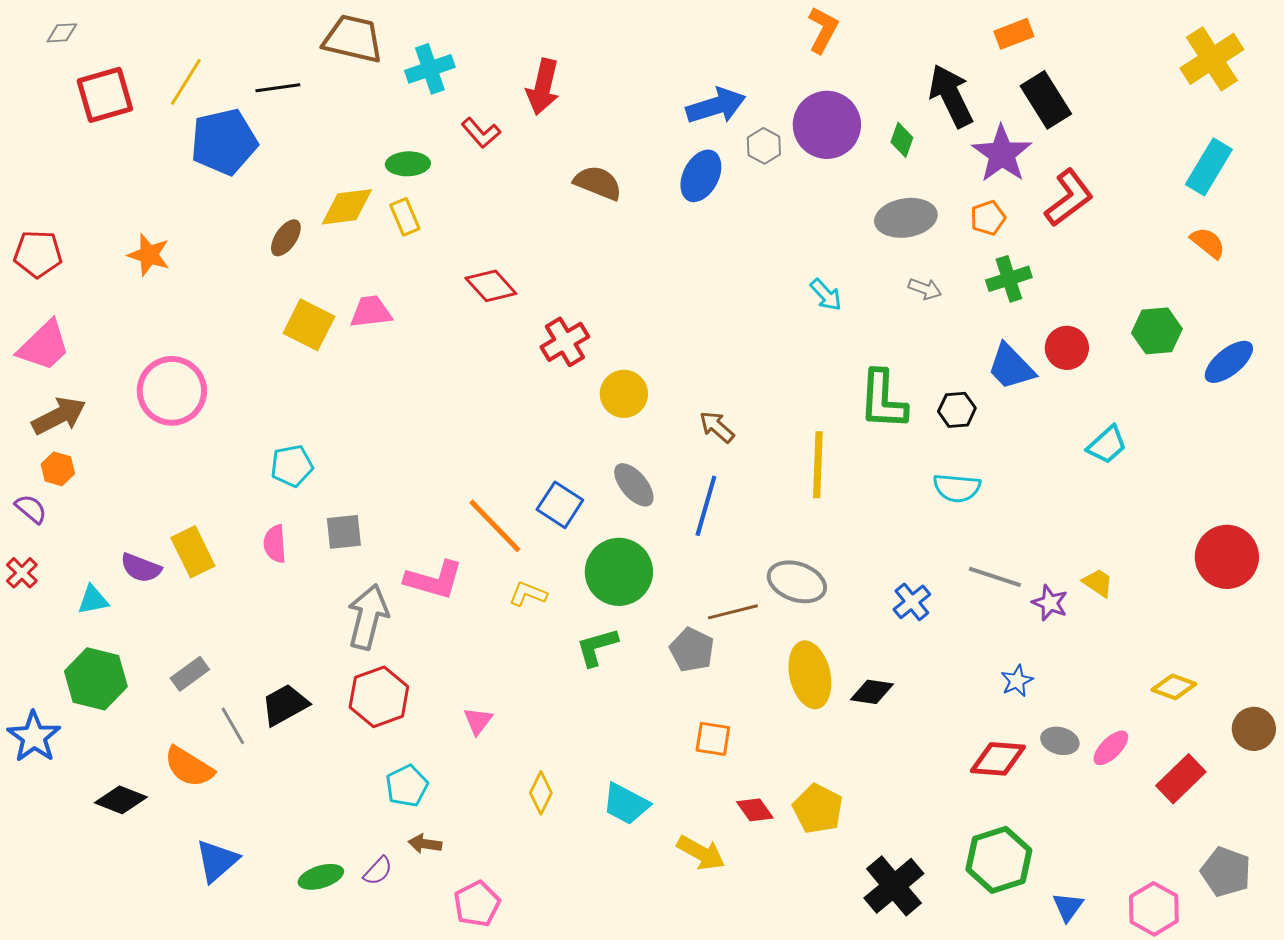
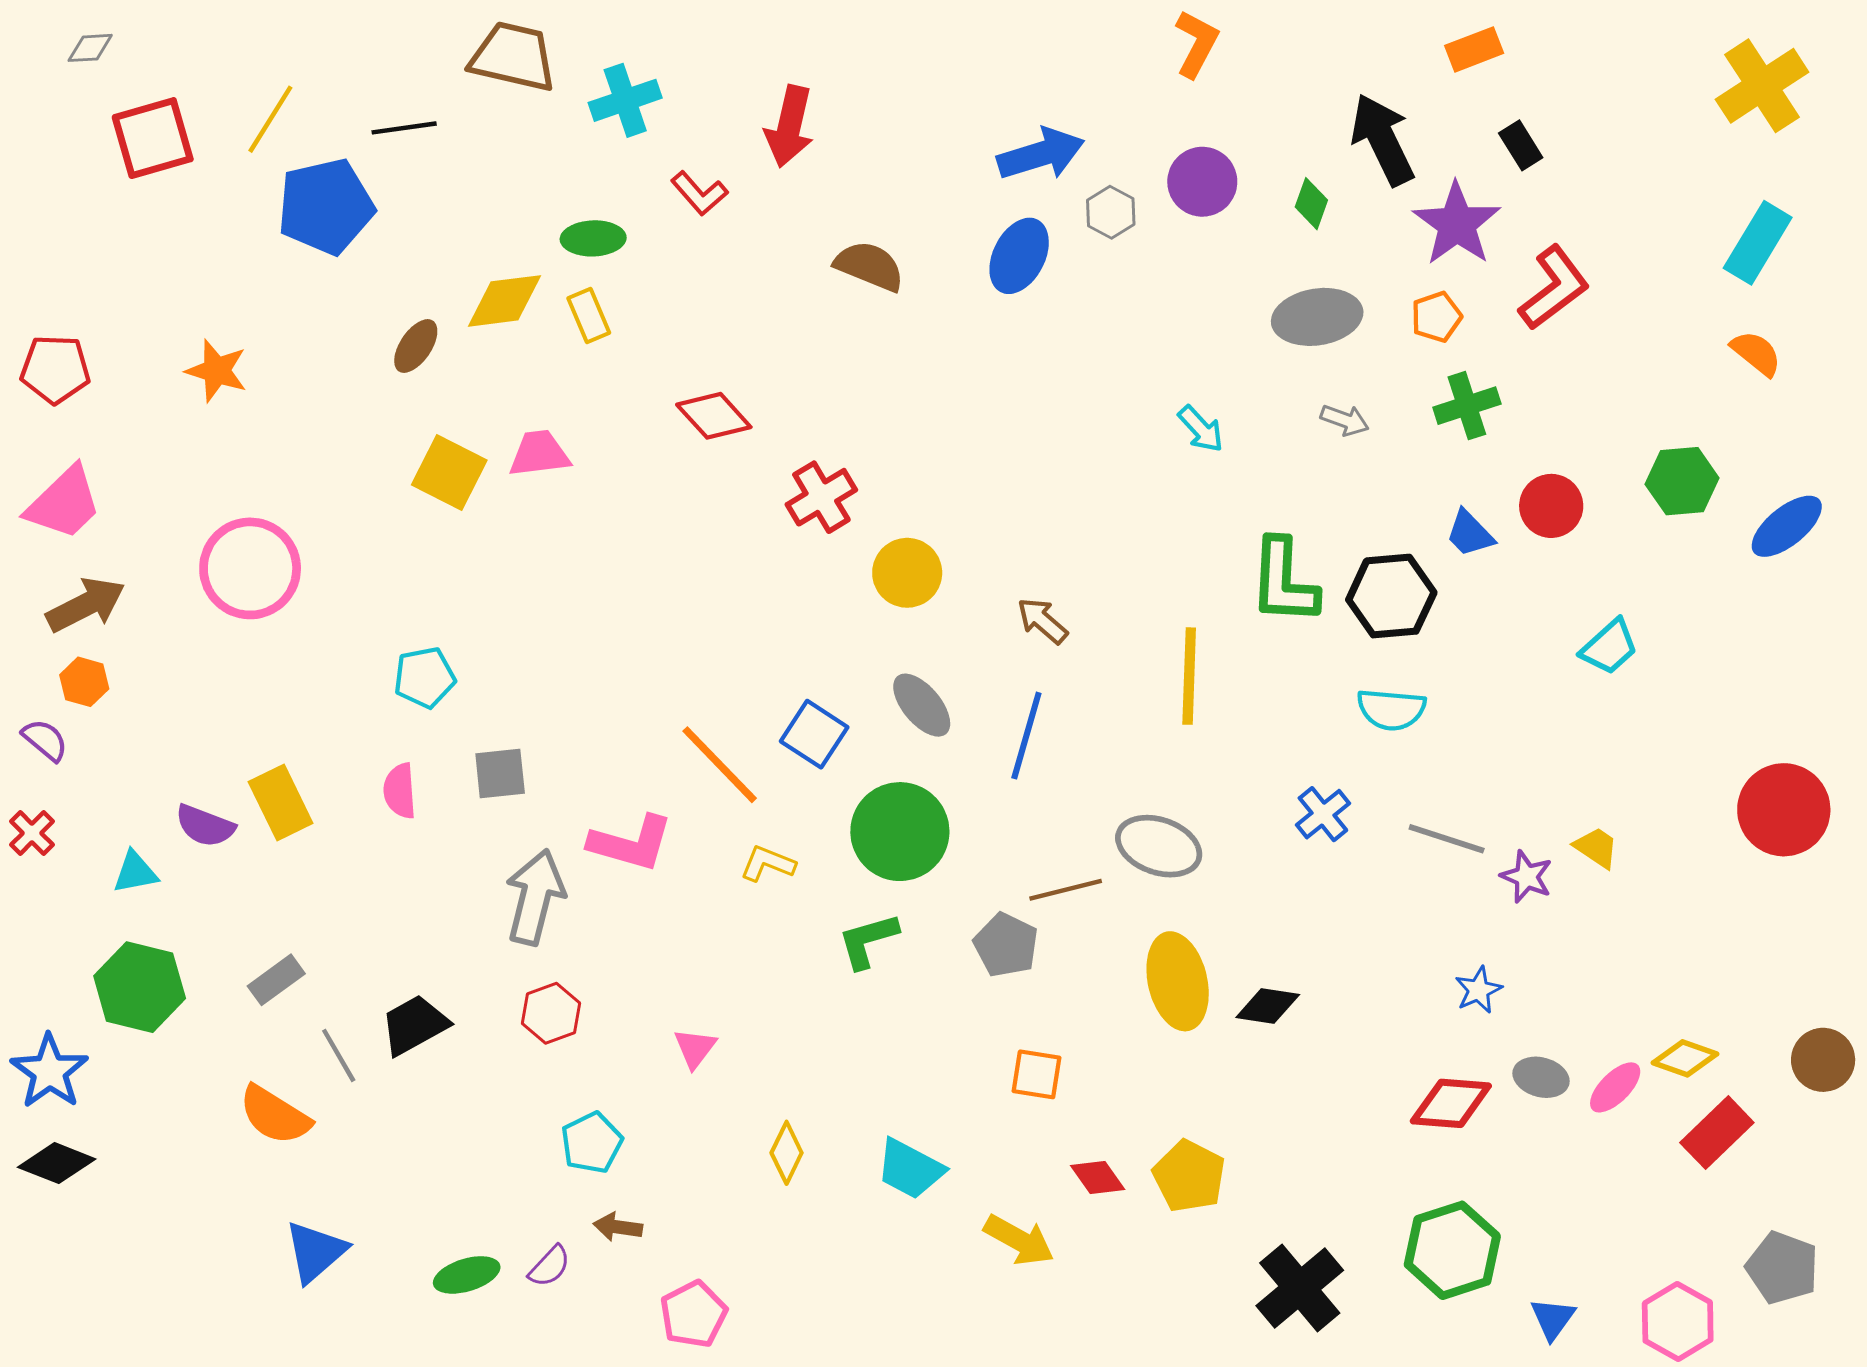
black rectangle: (1046, 100) -> (1521, 145), size x0.6
purple circle: (827, 125) -> (1202, 182), size x0.7
blue trapezoid: (1011, 367) -> (1470, 534), size x0.7
black hexagon: (957, 410) -> (1391, 596), size x1.6
blue cross: (912, 602) -> (1323, 814), moved
yellow diamond: (1174, 687) -> (1685, 1058), moved
red hexagon: (379, 697) -> (551, 1013), size x0.7
black diamond: (121, 800) -> (57, 1163), moved

